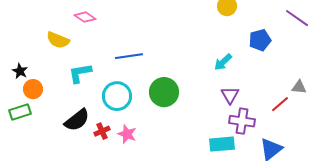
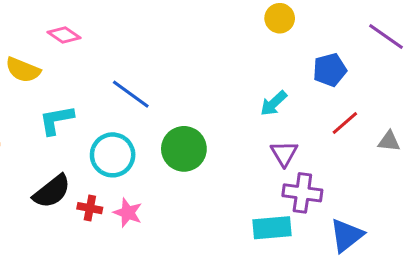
blue line: (129, 56) -> (131, 94), turned 44
red line: (280, 104) -> (345, 123), moved
red cross: (102, 131) -> (90, 208), turned 35

